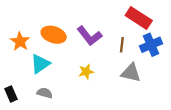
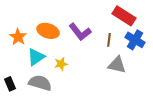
blue cross: (151, 45) -> (135, 40), turned -36
yellow star: (86, 72) -> (61, 64), moved
gray semicircle: (45, 93) -> (40, 83), size x1.6

